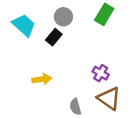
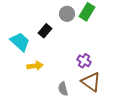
gray circle: (63, 17) -> (67, 14), moved
cyan trapezoid: (24, 25) -> (20, 42), moved

